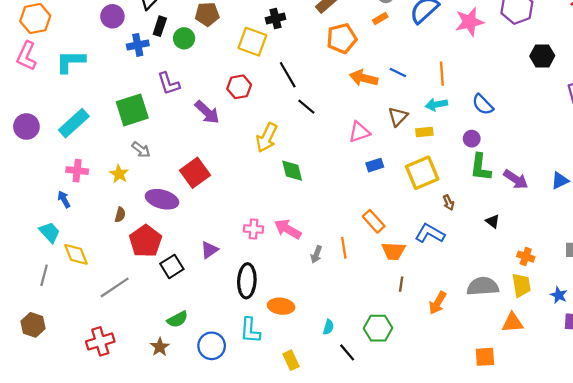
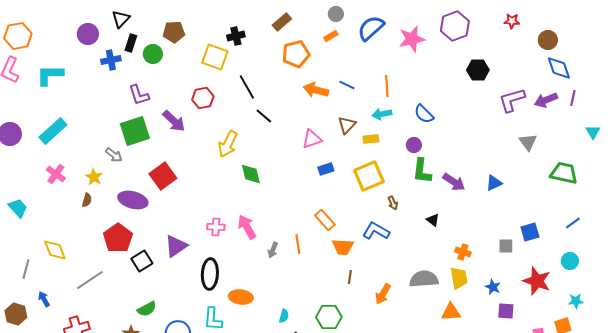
green square: (132, 110) -> (135, 131), moved
pink cross: (77, 171) -> (56, 174), turned 30
blue arrow: (64, 199) -> (44, 299), moved
brown semicircle: (120, 215) -> (87, 200), moved
pink arrow: (288, 229) -> (247, 227), turned 30
cyan trapezoid: (50, 232) -> (18, 208), moved
purple triangle: (209, 250) -> (176, 246), size x1.4

